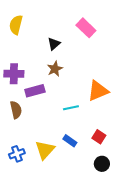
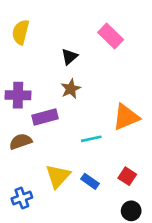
brown semicircle: (16, 110) -> (21, 141), turned -96
yellow triangle: (45, 150) -> (58, 176), moved

